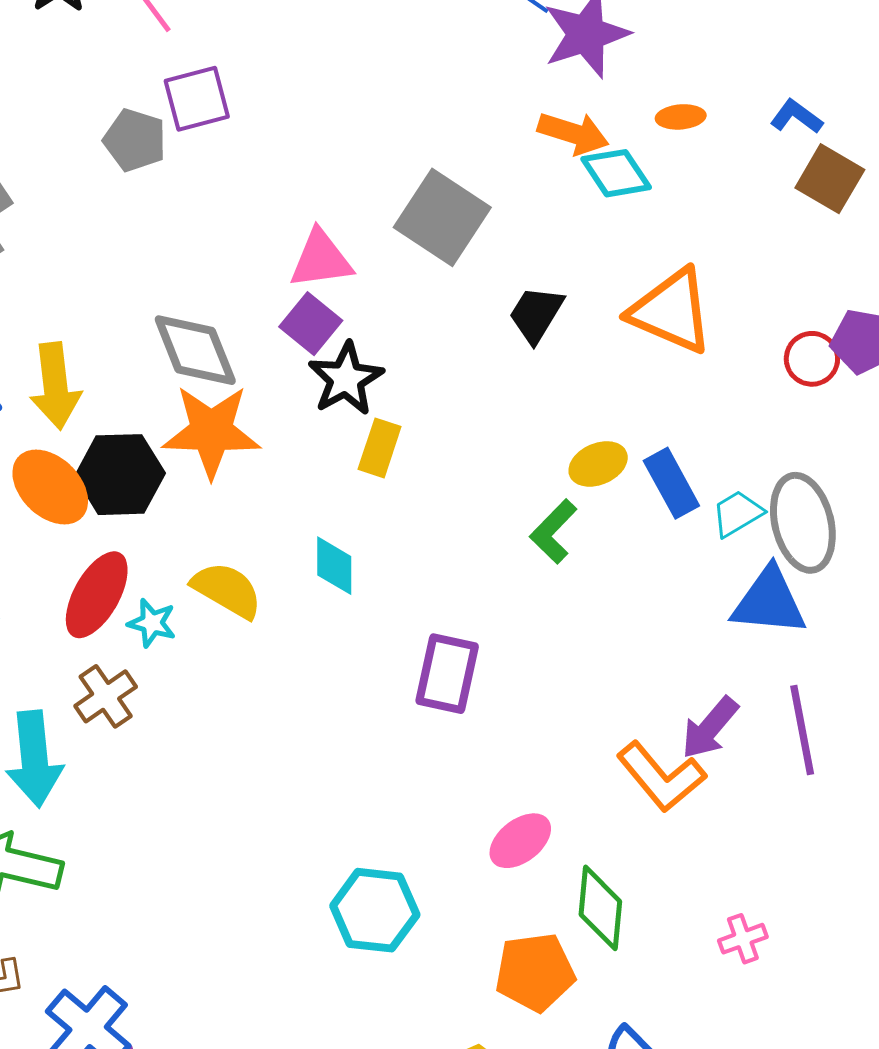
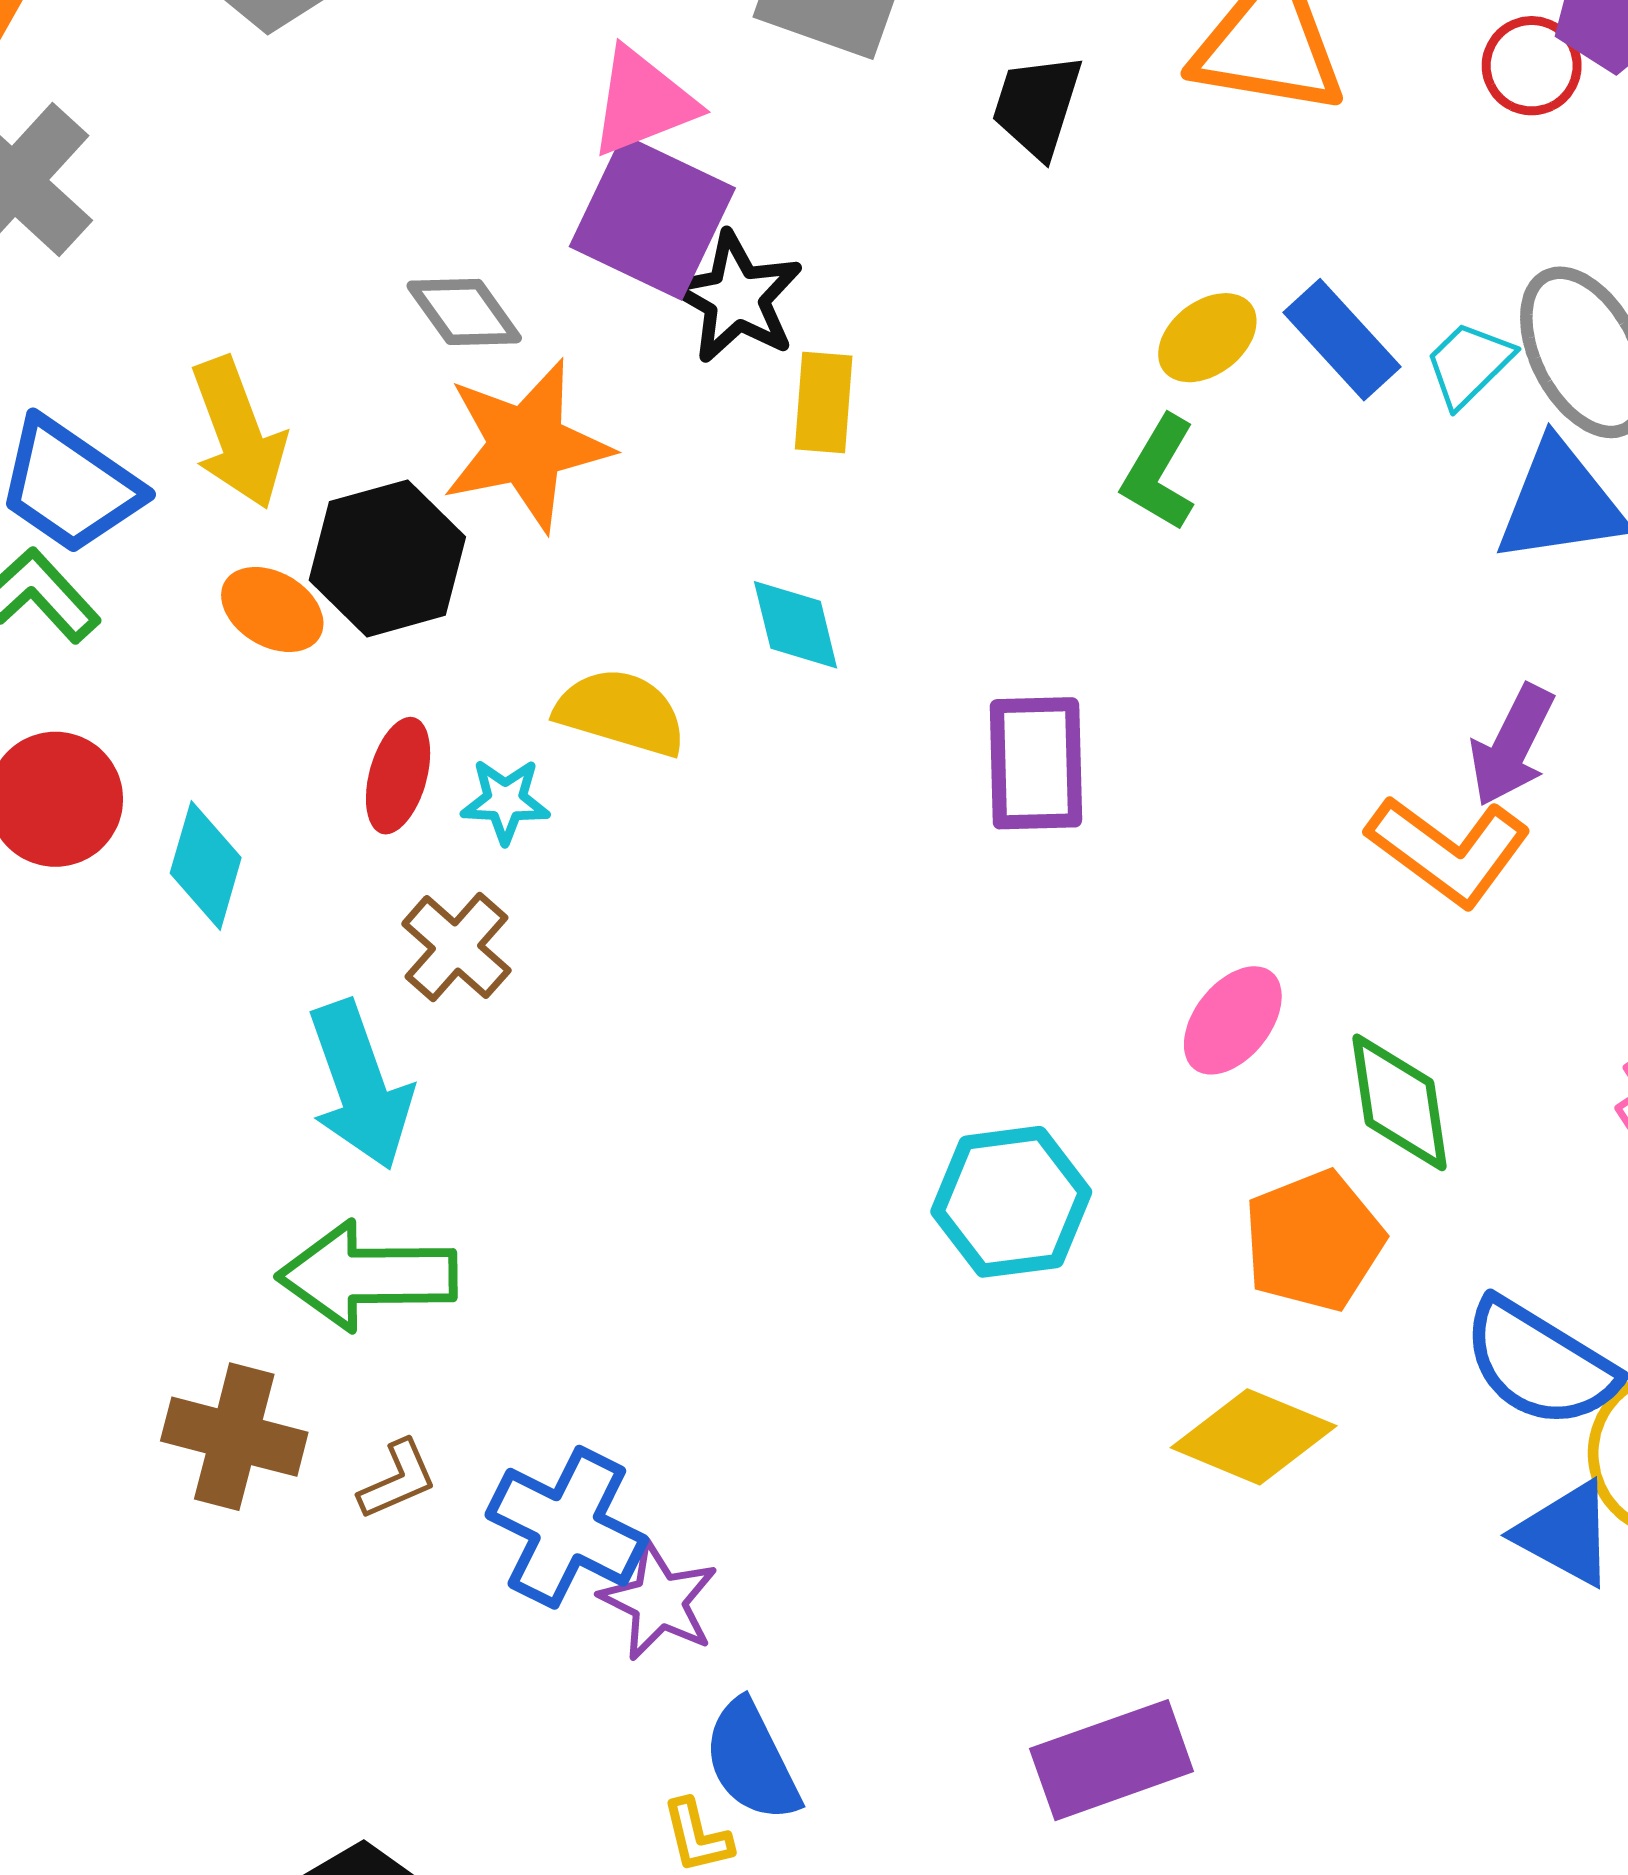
purple square: (311, 324) -> (652, 217), size x1.5
gray diamond: (195, 350) -> (464, 312), size x0.7
orange ellipse: (50, 487) -> (272, 609), size x0.7
red ellipse: (97, 595) -> (398, 776), size x0.7

